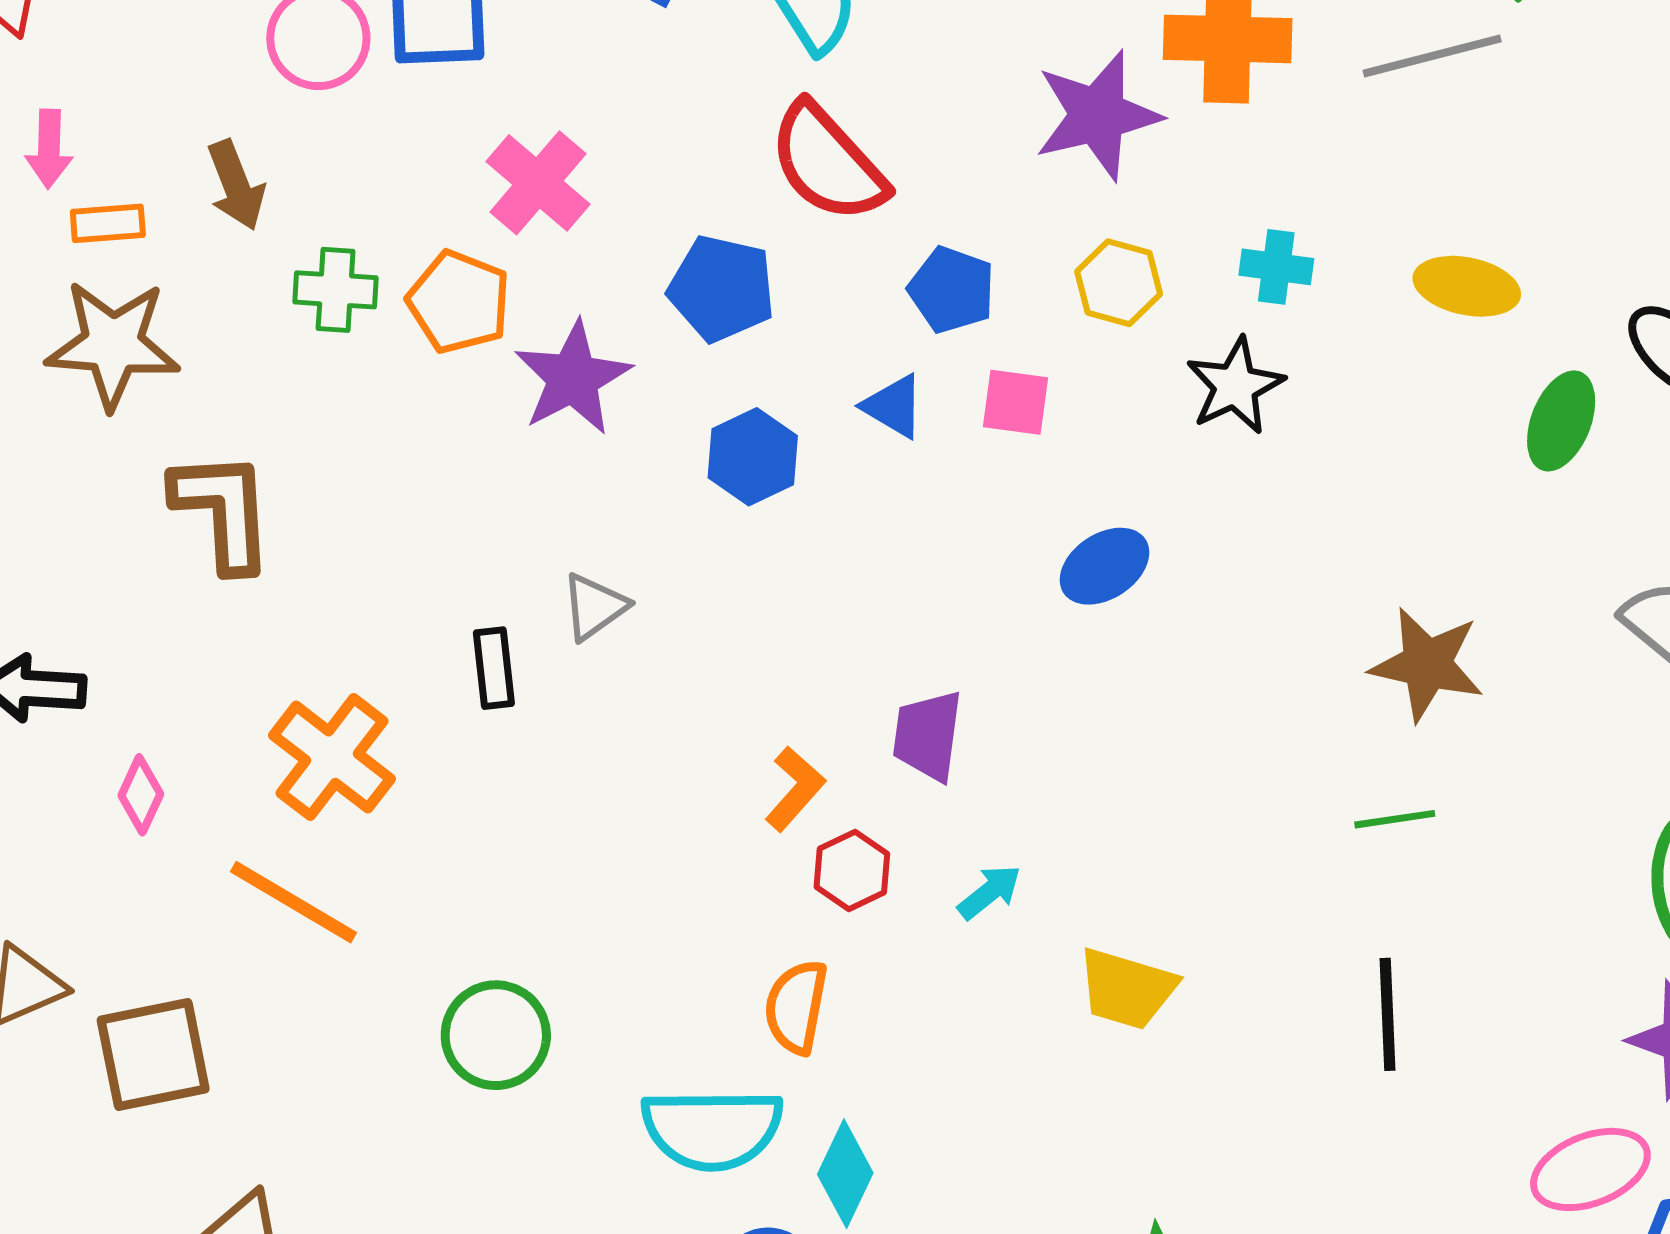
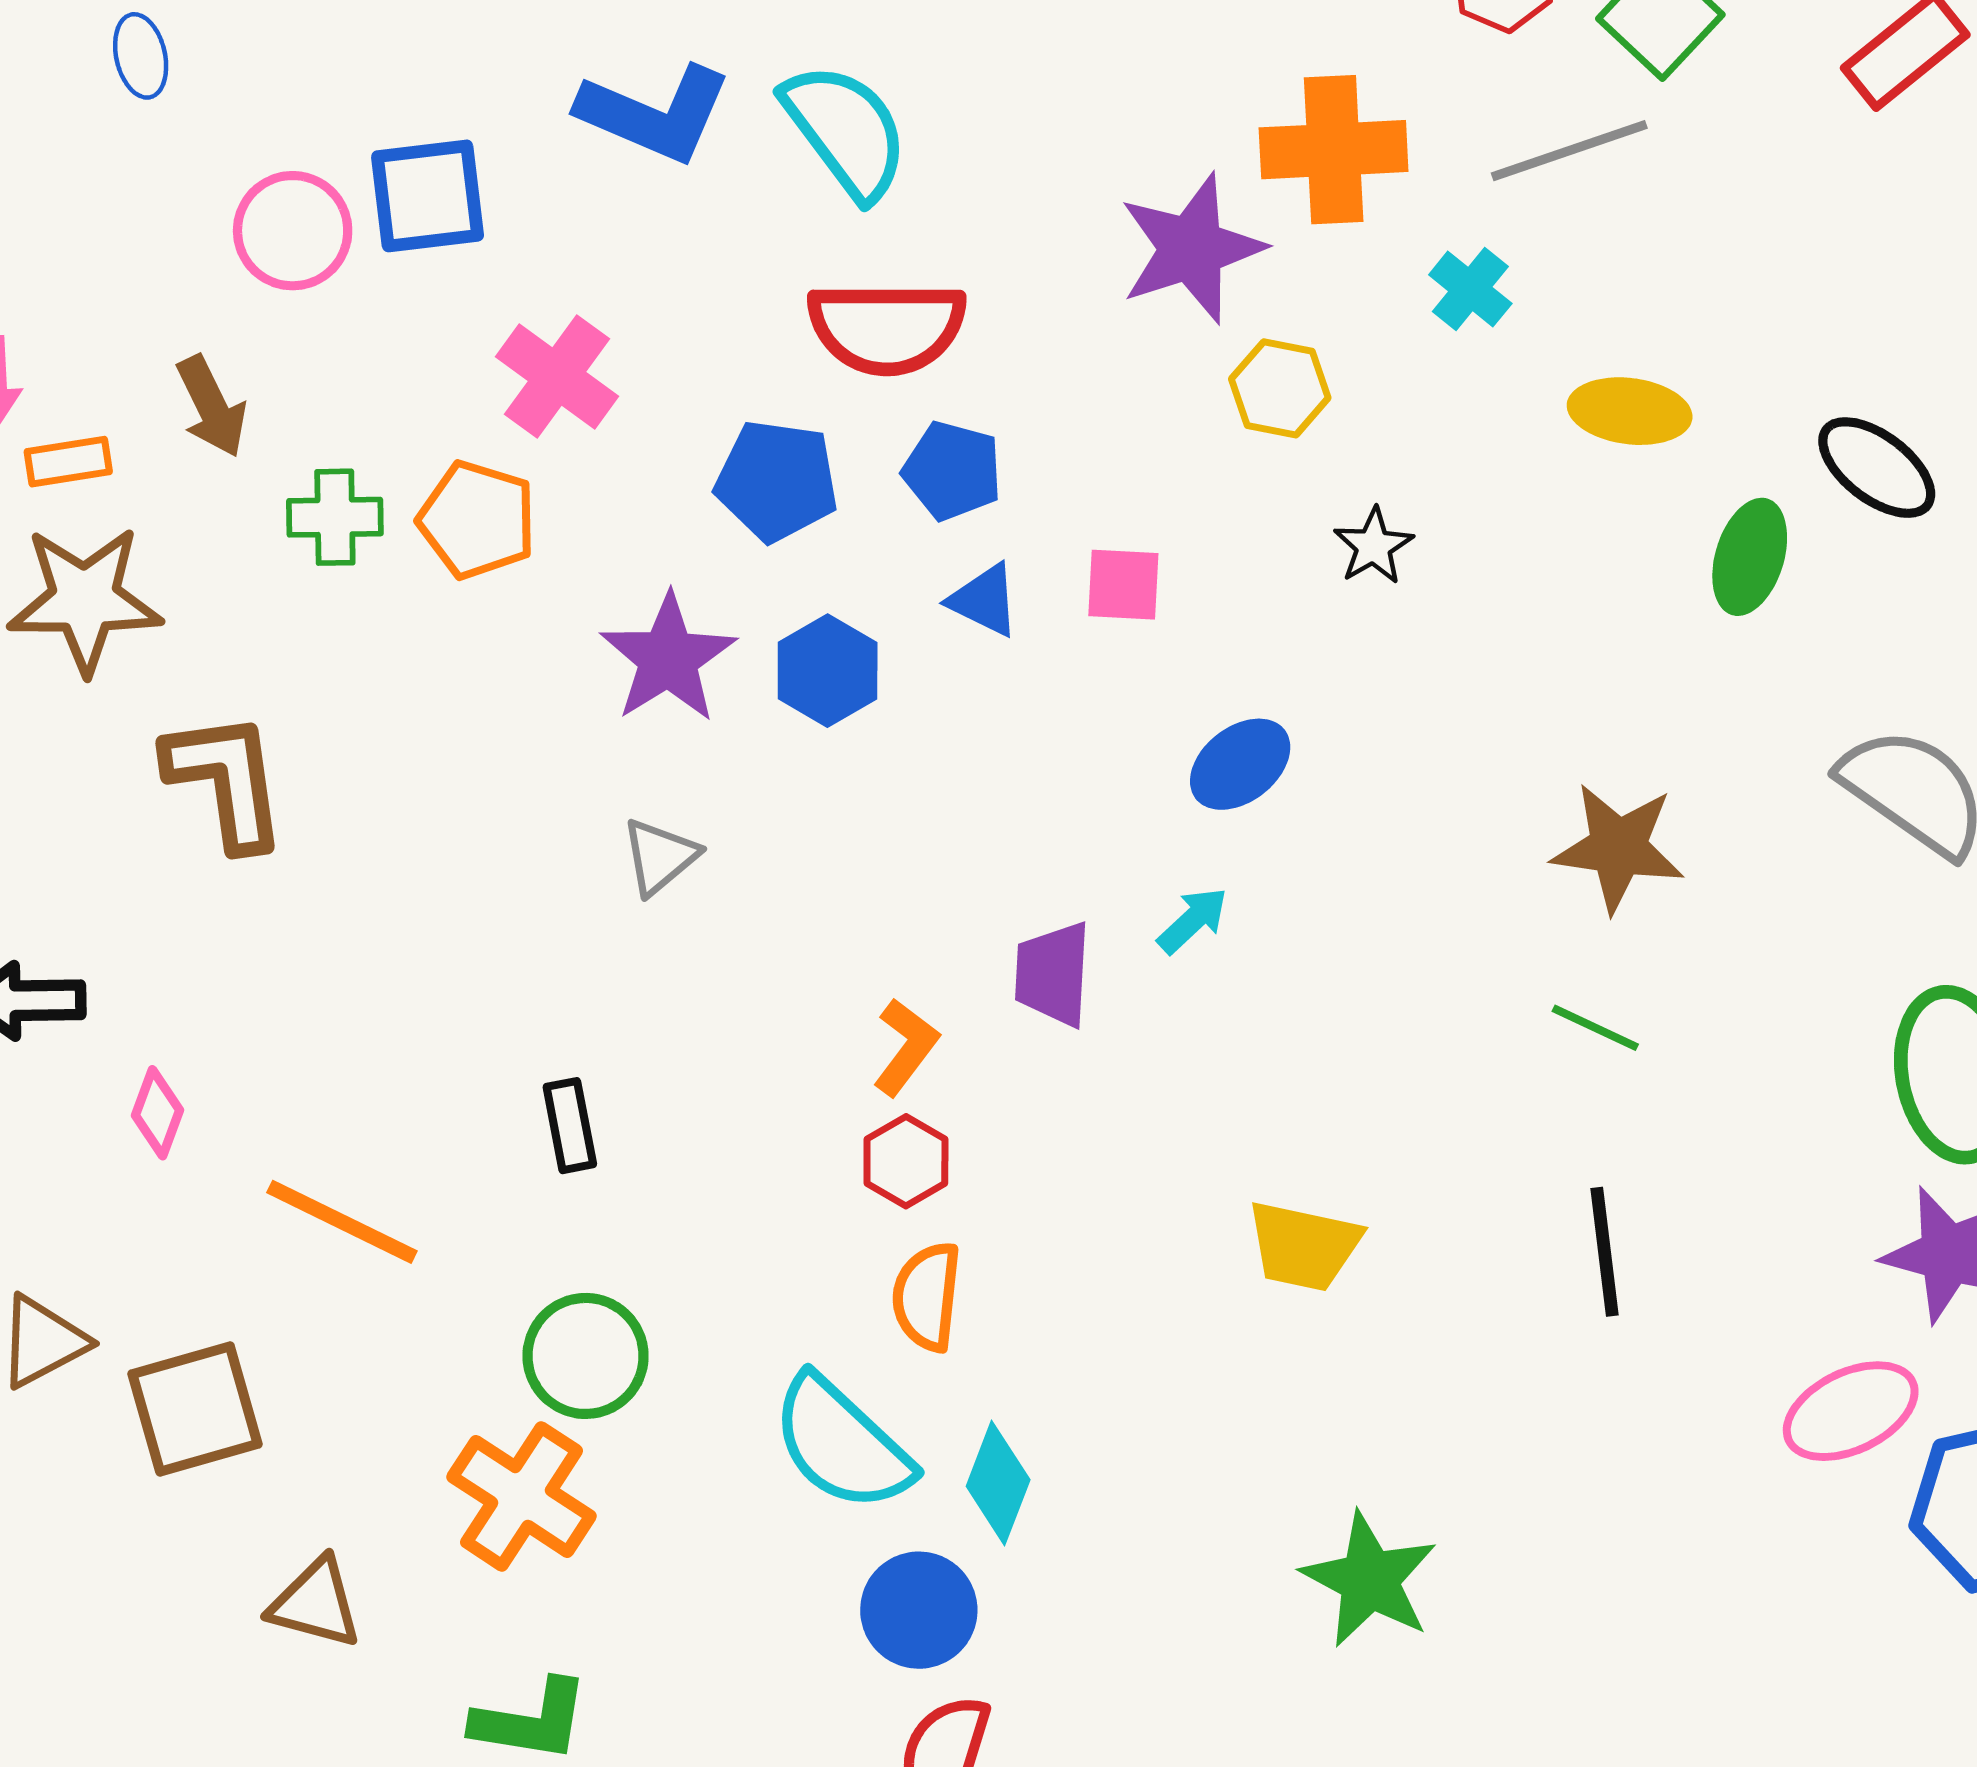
red semicircle: (828, 163) -> (887, 327), turned -43
cyan cross: (1276, 267) -> (1470, 289), moved, turned 36
yellow hexagon: (1119, 283) -> (1280, 388), moved
blue pentagon: (952, 290) -> (952, 471), moved
purple star: (573, 378) -> (668, 658), moved
black star: (1235, 386) -> (1373, 546), size x0.7
black rectangle: (494, 668) -> (570, 1126), moved
orange cross: (332, 757) -> (522, 1496), moved
green line: (1395, 819) -> (1595, 1028), turned 38
red hexagon: (852, 870) -> (906, 1161), moved
cyan arrow: (989, 892) -> (1193, 920), moved
cyan semicircle: (712, 1129) -> (842, 1444), turned 48

